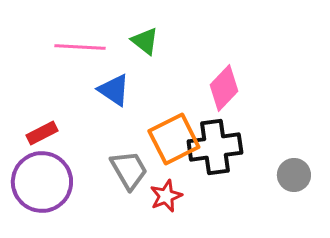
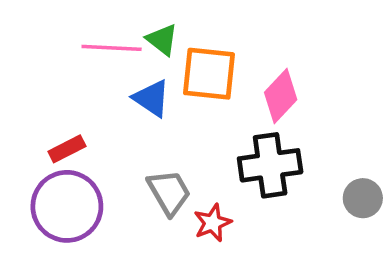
green triangle: (145, 41) -> (162, 40), moved
orange square: (174, 139) -> (209, 74), moved, turned 33

